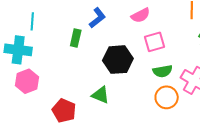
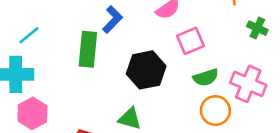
cyan line: (32, 21) -> (29, 35), turned 54
green rectangle: (76, 38) -> (88, 49), size x1.5

